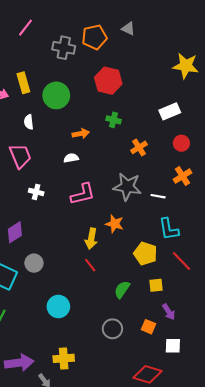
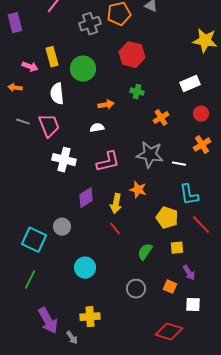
gray cross: (64, 48) -> (90, 24), turned -30
white semicircle: (29, 122) -> (57, 94), size x1.5
white cross: (36, 192) -> (64, 160), size x1.6
purple diamond: (15, 232) -> (86, 198), moved
purple arrow: (19, 363) -> (48, 321), turned 68

